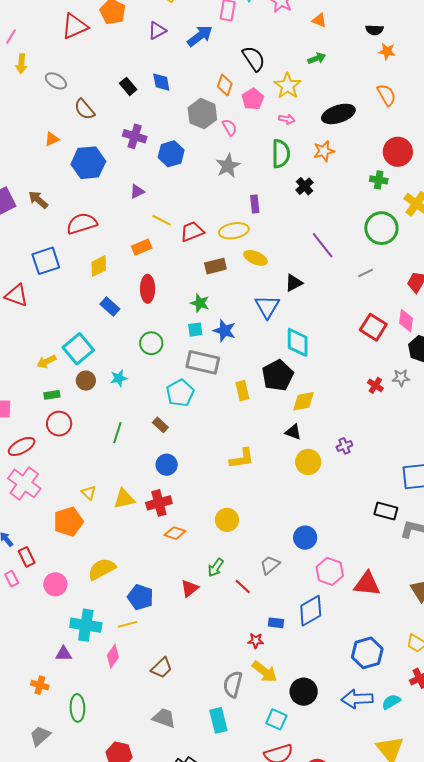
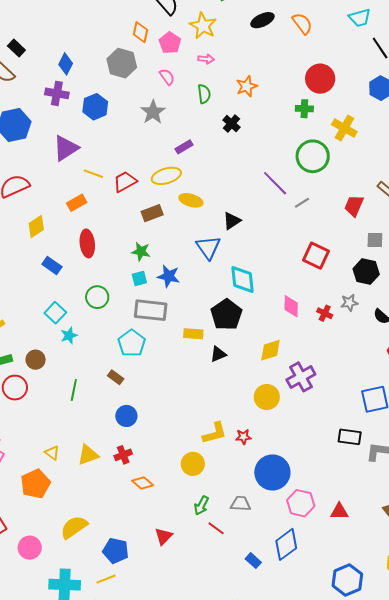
blue diamond: (161, 82) -> (66, 64), moved, turned 45
black rectangle: (128, 86) -> (16, 48), moved
black ellipse: (338, 114) -> (262, 20), moved, size x0.7
pink semicircle: (230, 127) -> (167, 77), moved
green semicircle: (281, 154) -> (204, 94), size x0.7
purple triangle: (137, 192) -> (66, 148), size x1.8
purple rectangle: (255, 204) -> (184, 147), turned 72
purple line: (323, 245) -> (275, 183), moved
pink diamond: (406, 321) -> (291, 306), moved
cyan square: (78, 349) -> (55, 313), moved, size x0.7
brown circle: (86, 381) -> (36, 360), moved
yellow rectangle: (242, 391) -> (193, 334), turned -66
yellow diamond: (304, 401) -> (270, 350), moved
black triangle: (293, 432) -> (218, 354), moved, turned -36
purple cross: (344, 446) -> (301, 377), size x1.8
yellow L-shape: (242, 458) -> (215, 433), moved
red cross: (159, 503) -> (123, 455), size x0.7
orange diamond: (175, 533) -> (143, 483), turned 30
blue circle: (305, 538) -> (272, 472), size x1.5
gray trapezoid: (270, 565) -> (241, 504), turned 50
green arrow: (216, 568) -> (201, 505), moved
red triangle: (367, 584) -> (339, 511), size x0.7
blue rectangle: (276, 623) -> (253, 561), turned 42
red star: (256, 641) -> (243, 437), moved

